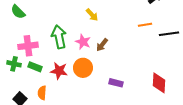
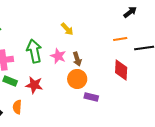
brown arrow: (102, 45) -> (77, 59), turned -56
orange circle: (83, 68) -> (77, 79), moved
red diamond: (159, 83) -> (121, 70), moved

